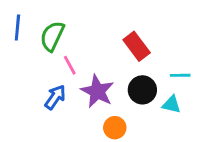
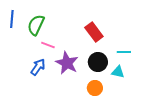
pink line: (70, 65) -> (48, 45), turned -40
orange circle: (115, 128) -> (95, 88), moved

